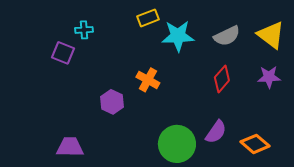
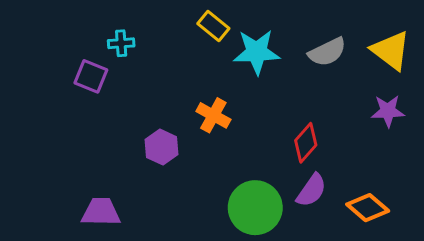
yellow rectangle: (148, 18) -> (213, 26), turned 60
red diamond: (222, 79) -> (306, 143), moved

